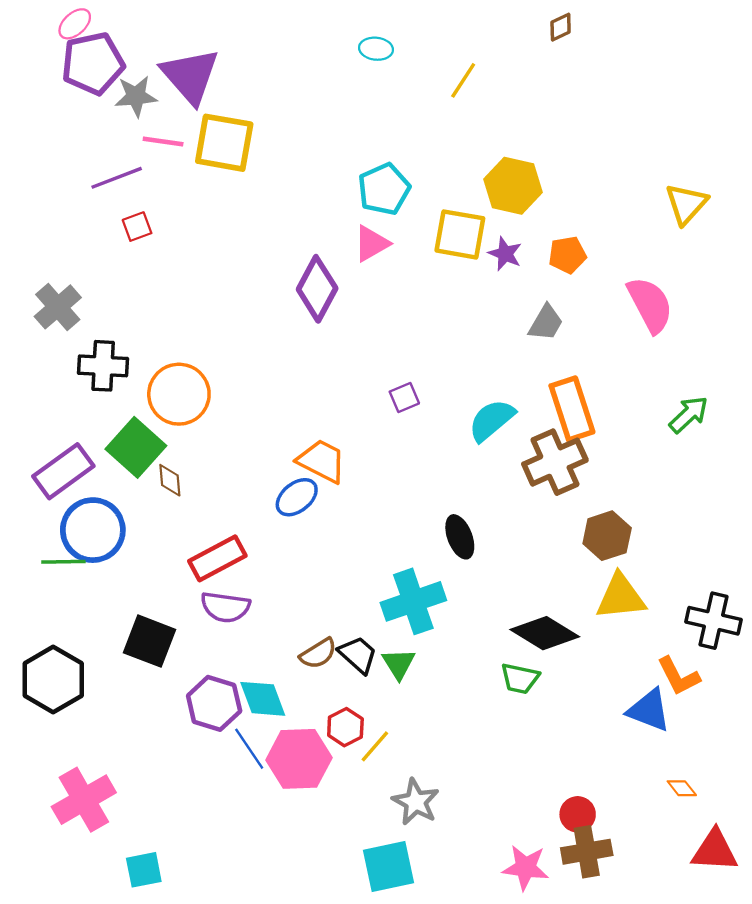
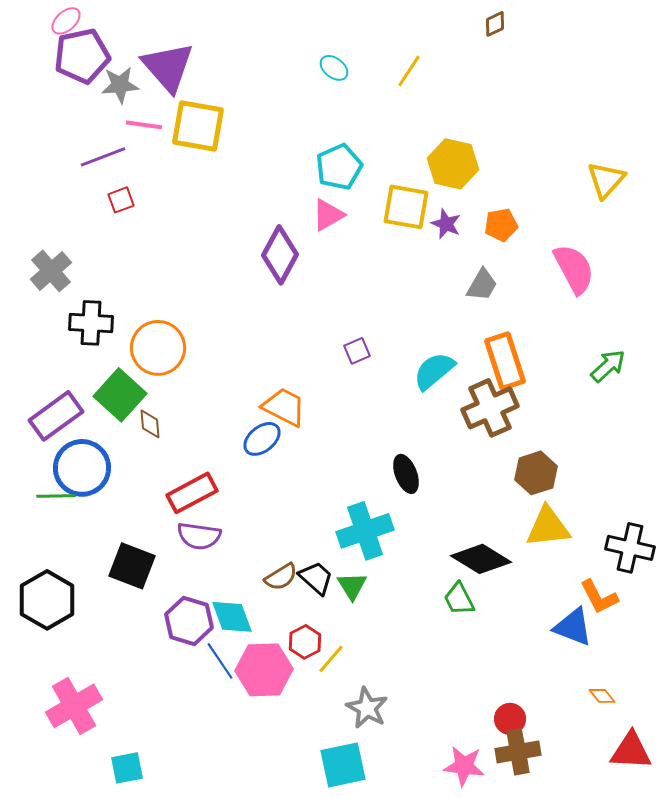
cyan ellipse: (376, 49) -> (334, 68), moved, turned 32
green trapezoid: (520, 678) -> (459, 599), turned 51

